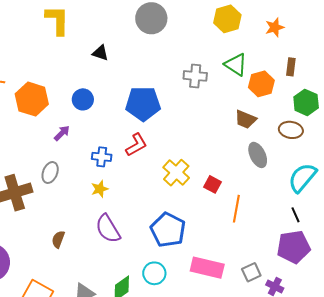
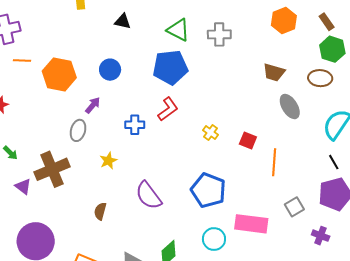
green triangle: (236, 65) -> (178, 30), moved
brown rectangle: (291, 67) -> (327, 22), moved, turned -36
orange hexagon: (261, 84) -> (284, 20), moved
gray ellipse: (50, 173) -> (78, 130), moved
yellow cross: (176, 173) -> (211, 132), size x0.6
yellow star: (100, 189) -> (108, 161), moved
gray square: (251, 272) -> (294, 207), moved
cyan circle: (154, 273) -> (214, 239), moved

